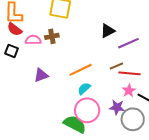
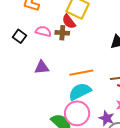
red semicircle: (15, 29) -> (69, 22), moved
cyan semicircle: (84, 89) -> (80, 92), size x1.6

